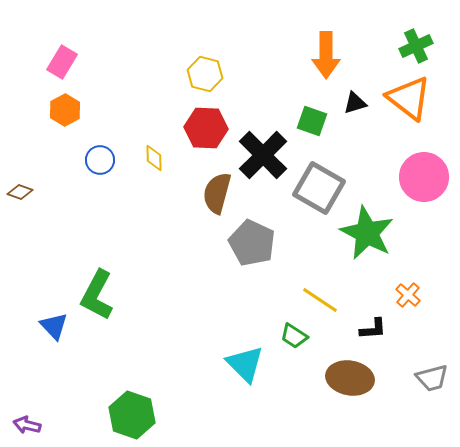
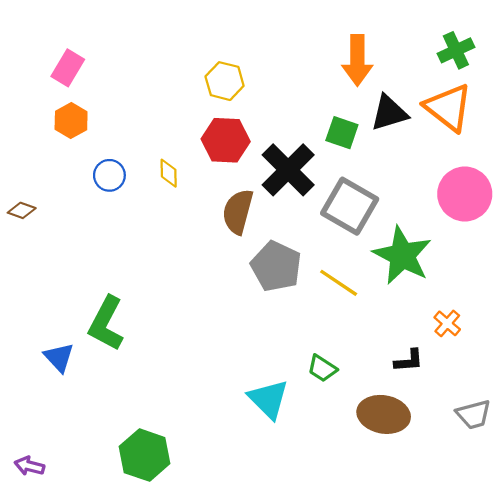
black triangle: (355, 103) -> (389, 113), size x1.5
yellow line: (320, 300) -> (339, 283), moved

